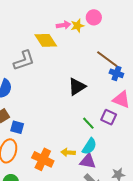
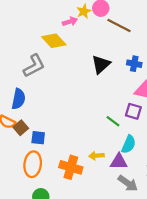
yellow star: (77, 26) -> (84, 11), moved
brown line: (107, 59) -> (119, 26), moved
black triangle: (77, 87) -> (101, 64), moved
cyan semicircle: (89, 146) -> (129, 144), moved

